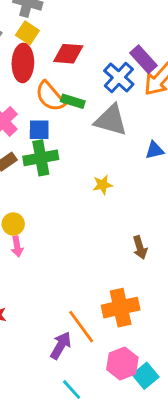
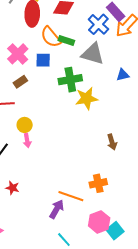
green cross: (41, 158) -> (70, 80), moved
yellow star: (103, 185) -> (87, 98), size x1.6
orange cross: (121, 308) -> (98, 183), size x0.7
orange line: (81, 327) -> (71, 196), turned -35

